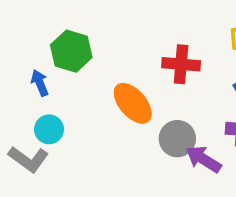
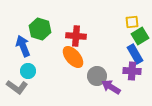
red cross: (181, 64) -> (76, 36), moved
blue arrow: (40, 83) -> (23, 46), size x1.5

